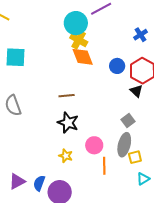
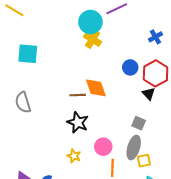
orange diamond: (83, 57) -> (96, 88), moved
gray square: (128, 120) -> (139, 123), turned -32

